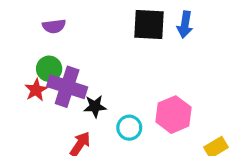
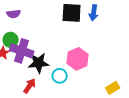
black star: (95, 106) -> (39, 63), size x1.5
pink hexagon: (173, 115) -> (78, 59), moved

